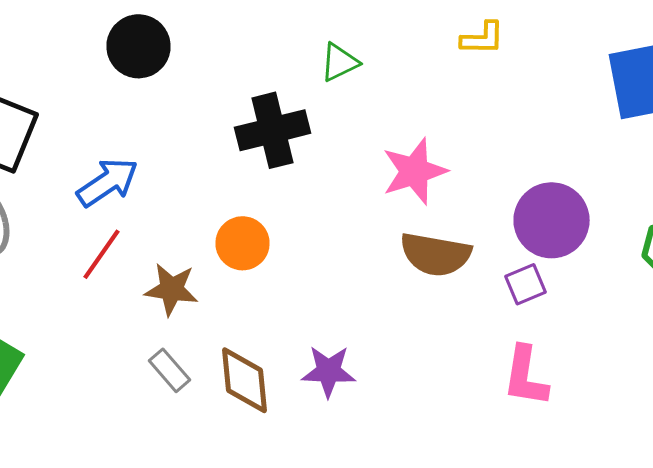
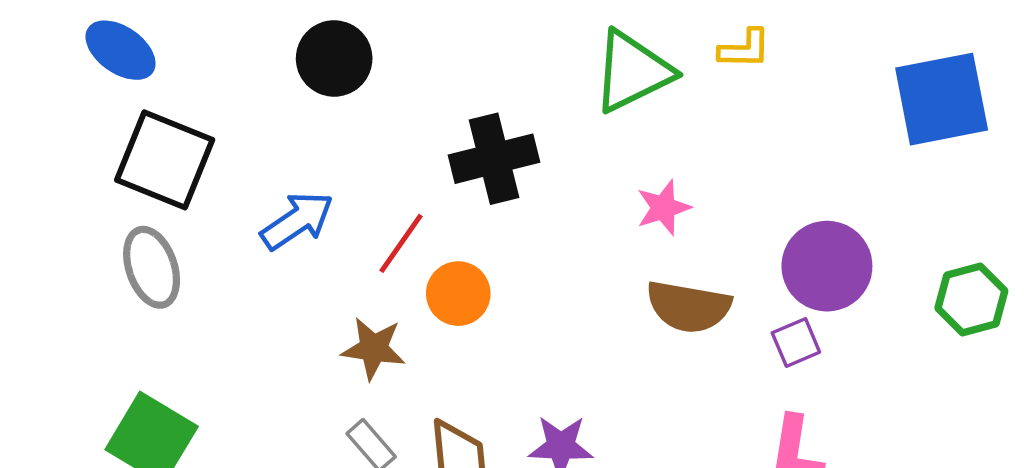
green triangle: (340, 62) -> (632, 72), moved, size x1.8
pink star: (414, 171) -> (663, 208), size x0.7
red line: (102, 254) -> (401, 243), moved

